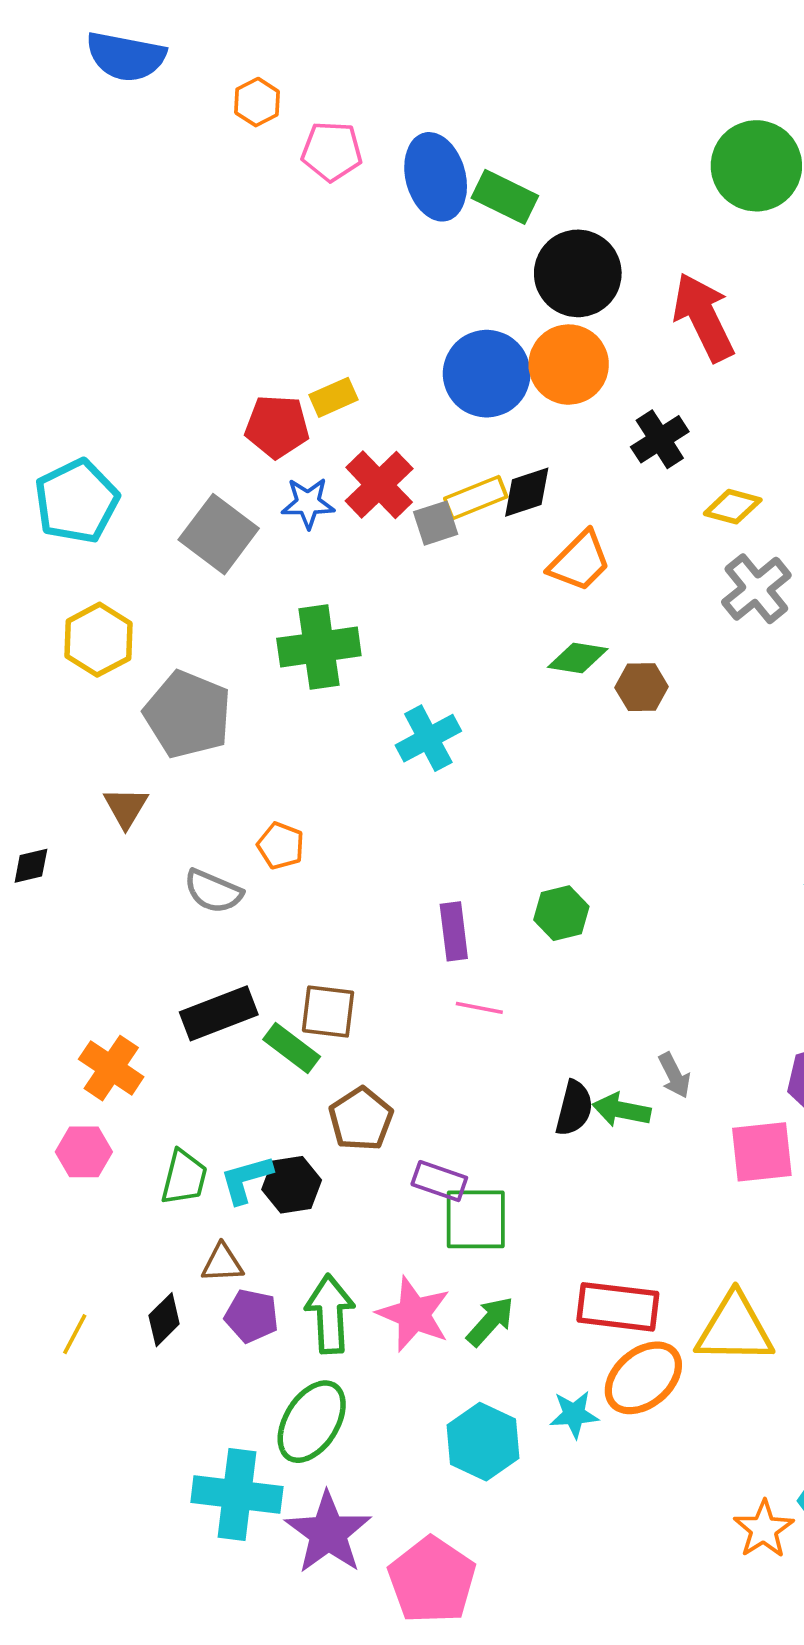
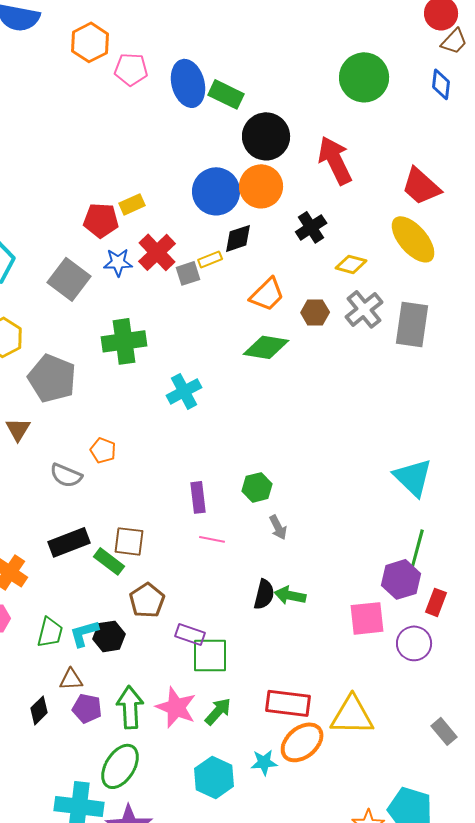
orange hexagon: (257, 102) -> (90, 42), size x1.5
black diamond: (527, 492) -> (238, 238), moved
yellow rectangle: (476, 498) -> (210, 259), size x0.7
green diamond: (578, 658) -> (266, 347), size x1.4
brown hexagon: (642, 687) -> (315, 312), moved
gray arrow: (674, 1075) -> (278, 527), moved

